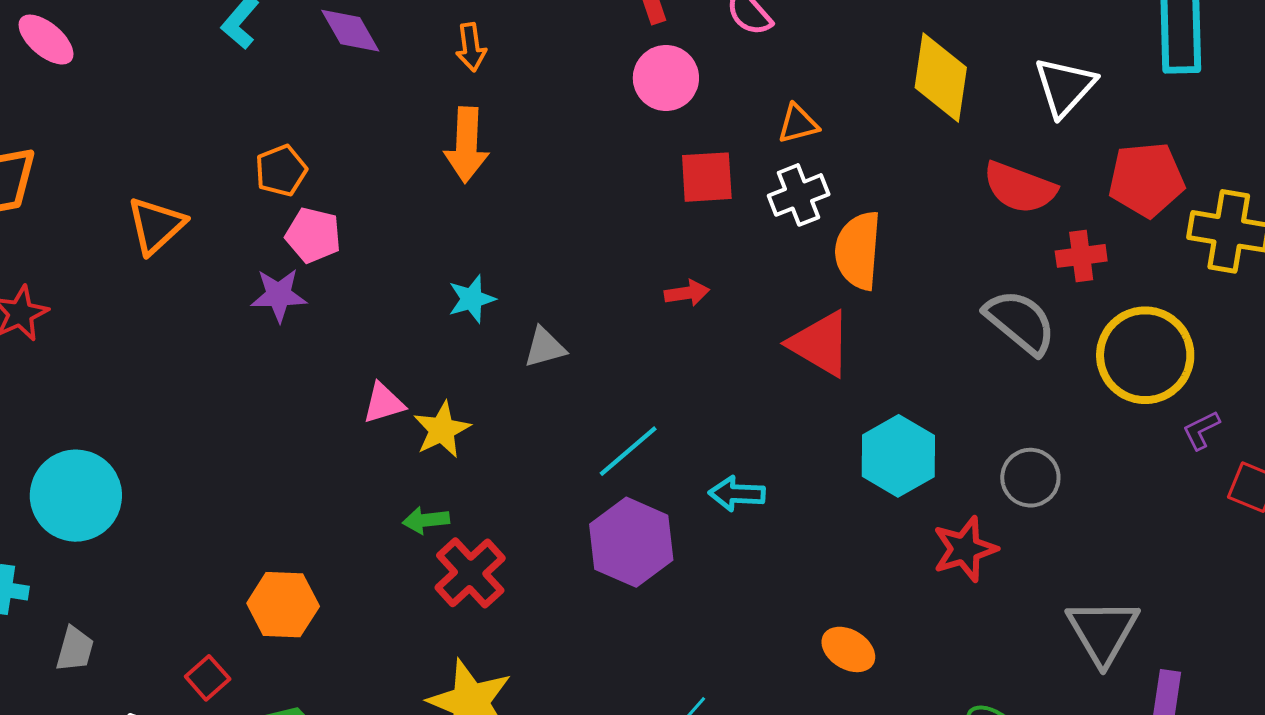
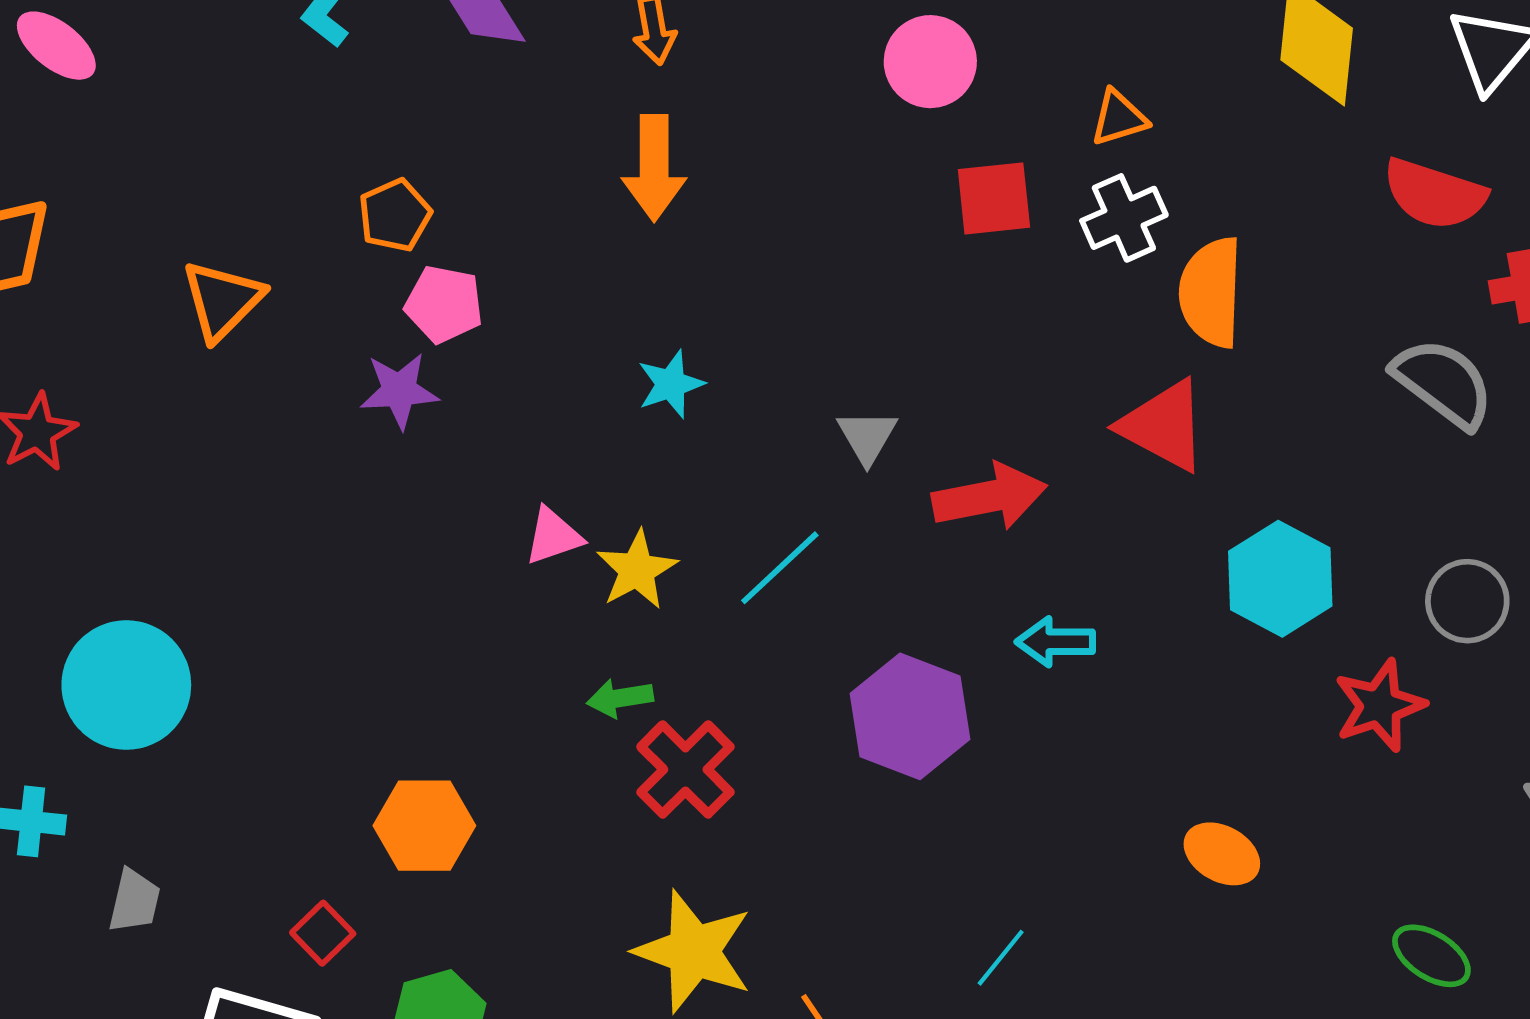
red arrow: (687, 293) -> (989, 497), moved, size x1.8
gray triangle: (545, 347) -> (867, 437), moved, turned -42
cyan line: (628, 451) -> (780, 568), moved

